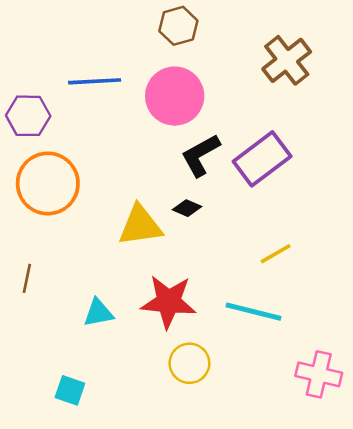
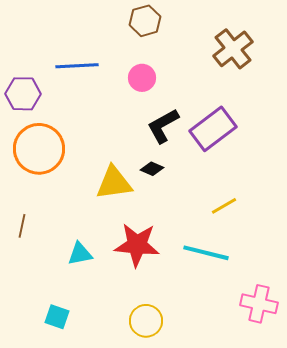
pink circle: (175, 96) -> (142, 78), size x0.6
yellow circle: (189, 363) -> (146, 321), moved

